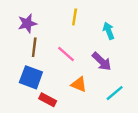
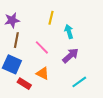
cyan arrow: (109, 31) -> (69, 32), moved
purple arrow: (102, 61) -> (70, 56), turned -90
orange triangle: (79, 84) -> (43, 73), moved

